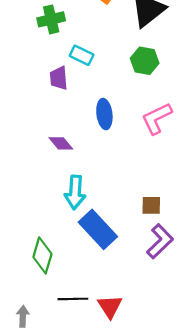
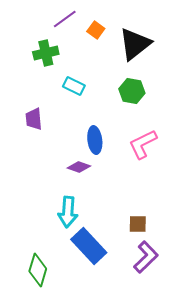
purple trapezoid: (59, 78) -> (34, 119), moved
purple diamond: (61, 143) -> (79, 167), moved, turned -30

